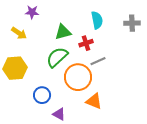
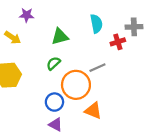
red cross: (86, 43) -> (118, 42), moved
green semicircle: (57, 57) -> (53, 63), size x0.6
blue circle: (42, 95) -> (54, 102), moved

